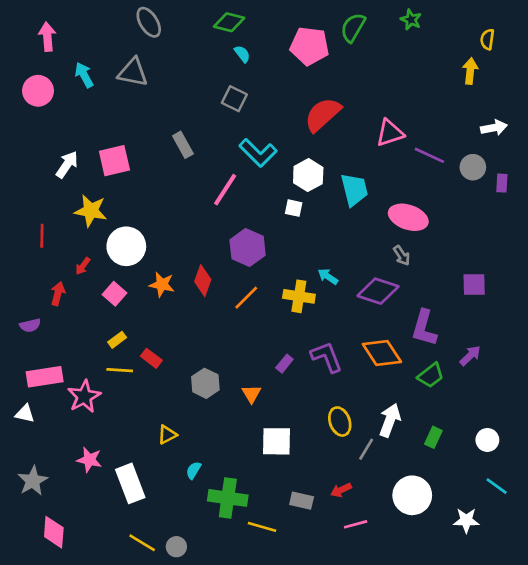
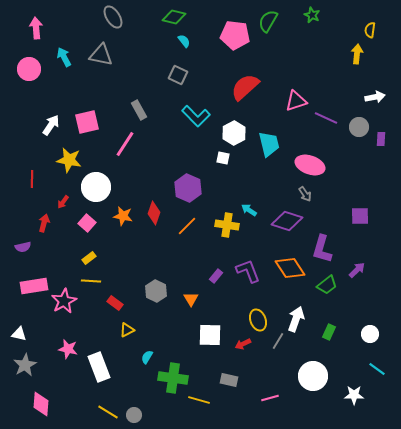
pink line: (225, 190) -> (125, 144), moved
red rectangle: (151, 358) -> (115, 303), moved
white triangle: (25, 414) -> (19, 334), moved
red arrow: (341, 490) -> (243, 344), moved

